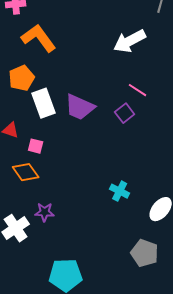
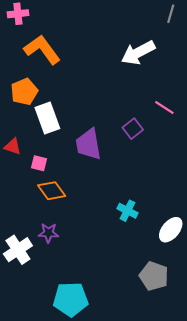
pink line: (138, 90) -> (164, 107), moved
purple trapezoid: (80, 107) -> (89, 144), moved, turned 56
orange diamond: (26, 172) -> (52, 191), moved

